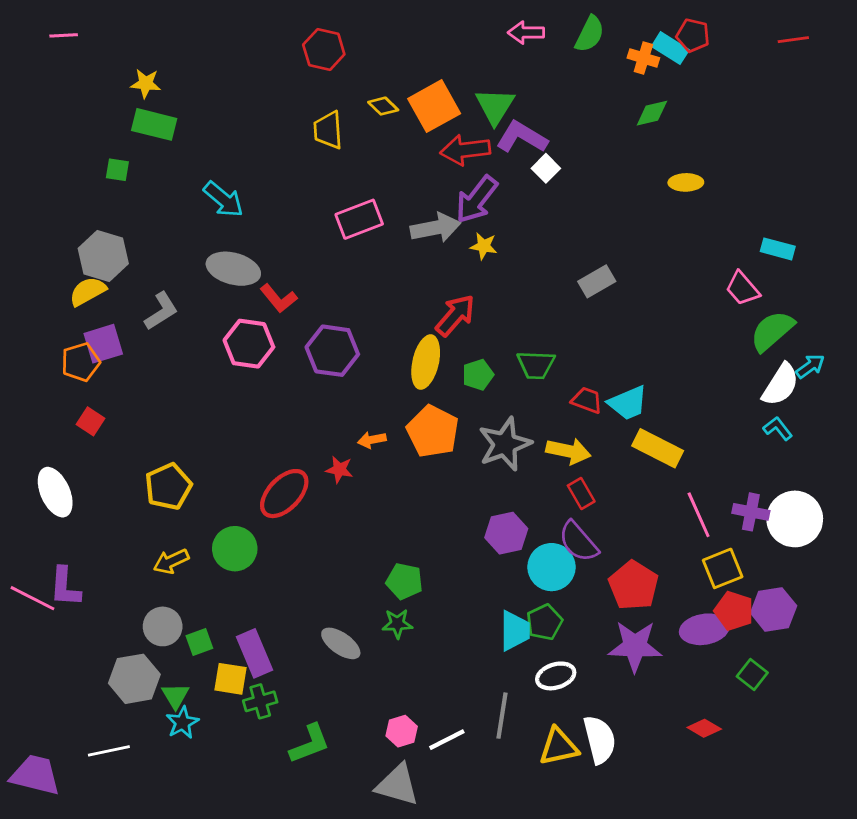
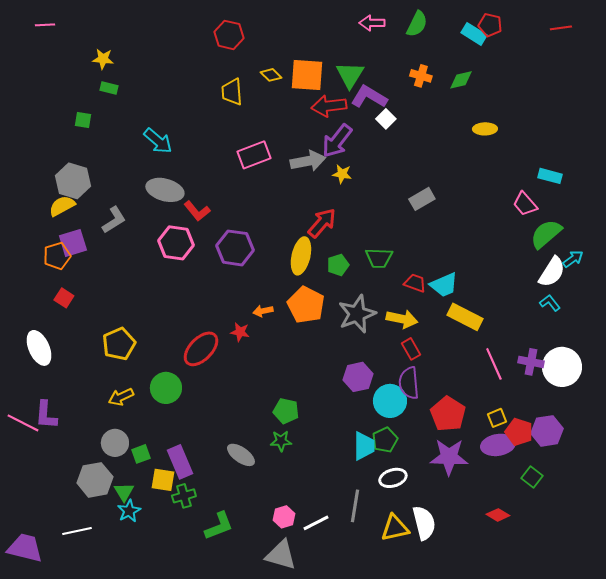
orange cross: (643, 58) -> (421, 76), moved
orange square: (434, 106) -> (307, 75), turned 33
green rectangle: (154, 124) -> (109, 88), size x0.6
purple semicircle: (578, 542) -> (409, 383), turned 36
yellow square: (723, 568) -> (497, 418), moved, size x0.7

